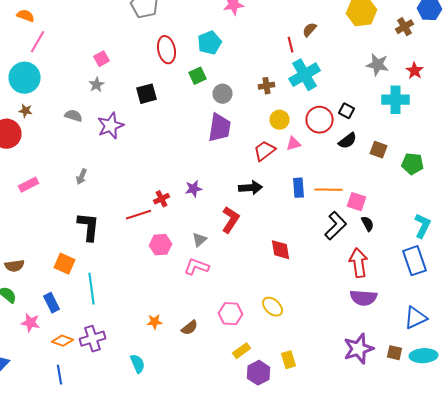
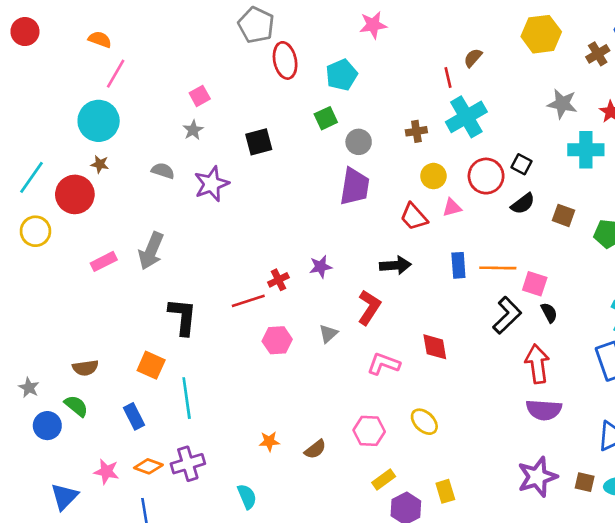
red ellipse: (166, 50) -> (285, 60), moved
red trapezoid: (264, 151) -> (414, 217), turned -95
gray arrow: (82, 177) -> (151, 251), moved, size x1.8
pink L-shape: (196, 267) -> (384, 364), moved
pink star: (30, 323) -> (106, 472), moved

